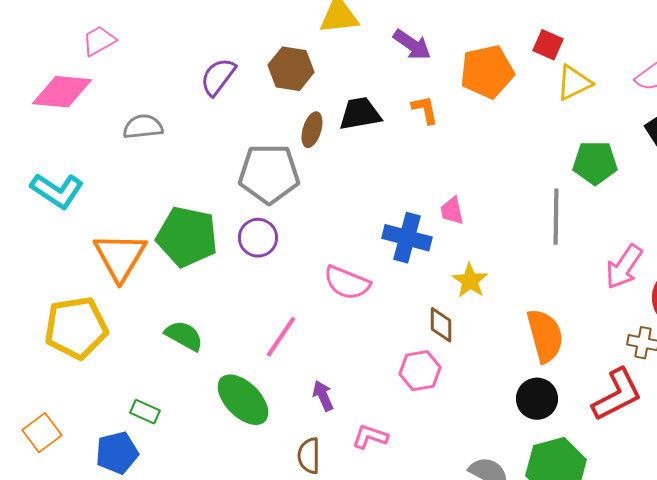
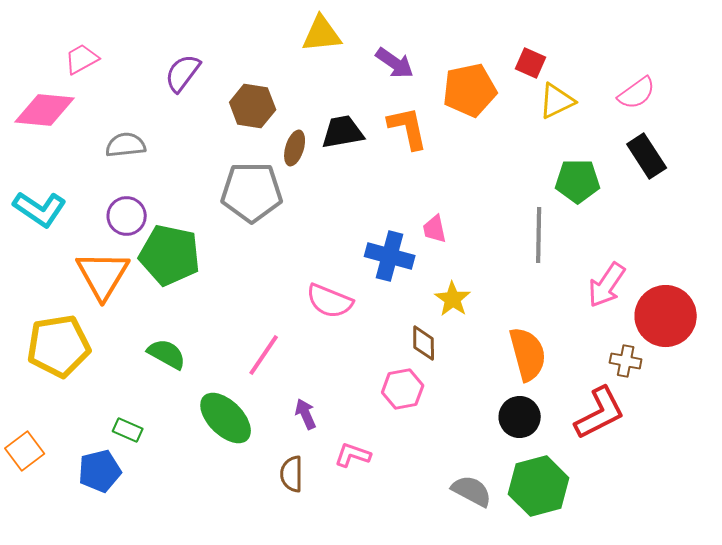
brown hexagon: (291, 69) -> (253, 106), moved
purple semicircle: (218, 77) -> (183, 73), moved
orange L-shape: (425, 110) -> (408, 128), size x1.5
purple circle: (258, 238) -> (127, 216), moved

